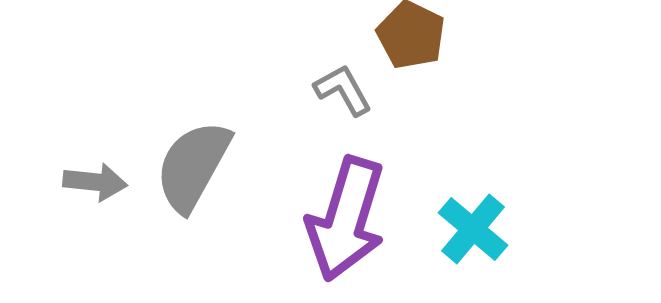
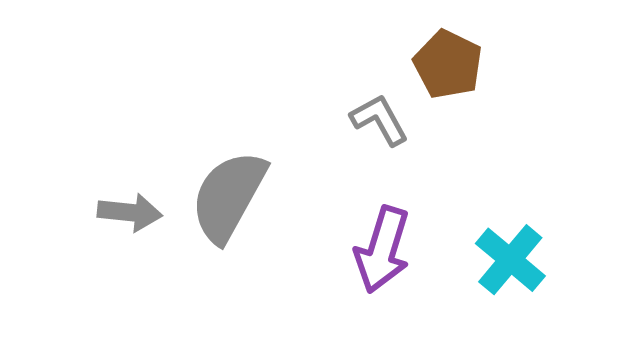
purple arrow: (346, 219) -> (382, 250), size x0.7

